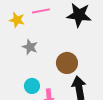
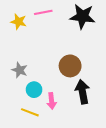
gray star: (30, 47) -> (20, 70), moved

